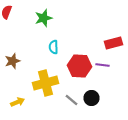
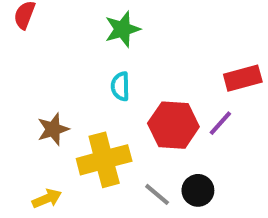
green star: (44, 18) -> (122, 29), moved
brown star: (12, 61) -> (53, 129), moved
purple line: (102, 65) -> (220, 123), turned -56

